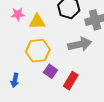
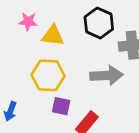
purple square: (51, 71) -> (61, 106), turned -32

